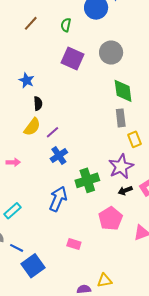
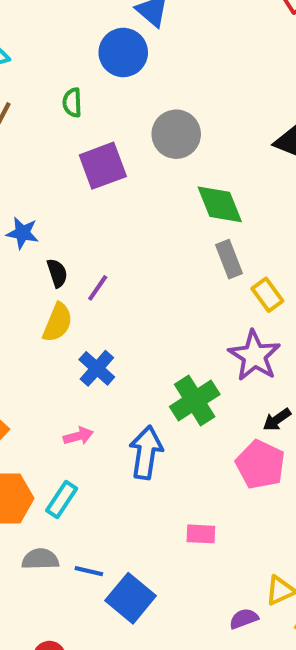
purple square: (73, 58) -> (103, 166), turned -30
purple line: (53, 132) -> (98, 288), moved
blue cross: (59, 156) -> (97, 368), moved
pink arrow: (13, 162) -> (78, 436), moved
black arrow: (125, 191) -> (277, 420), moved

